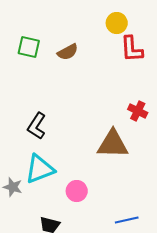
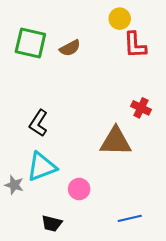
green square: (29, 47) -> (30, 43), size x1.4

